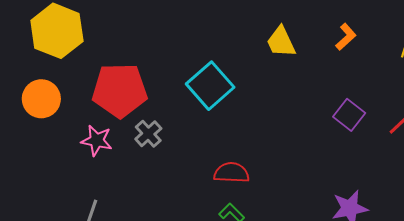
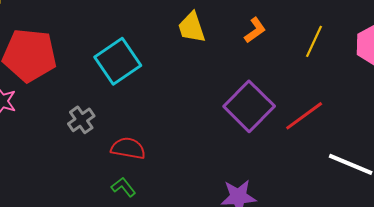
purple square: (349, 115) -> (249, 106), size x1.6
gray cross: (148, 134) -> (81, 120), moved

